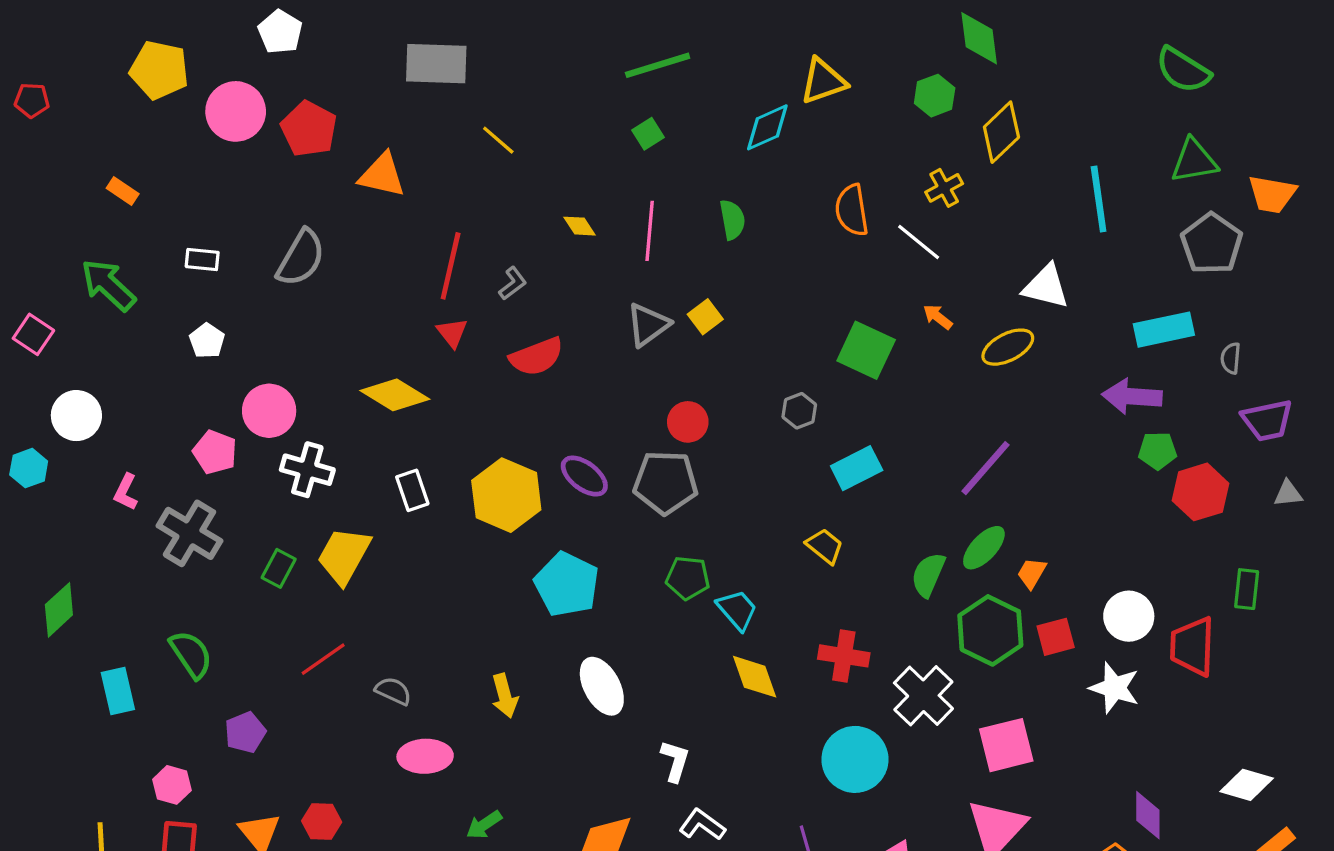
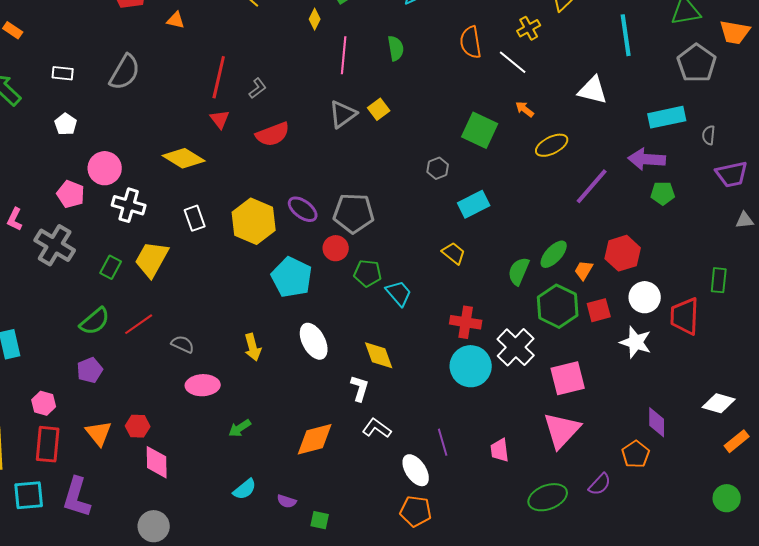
orange triangle: (382, 175) -> (176, 20), size x0.6
yellow diamond: (580, 226) -> (315, 19), moved, turned 60
yellow ellipse: (1008, 347) -> (552, 145), moved
red circle: (688, 422) -> (336, 248), moved
purple line: (986, 468) -> (592, 186), moved
red hexagon: (1200, 492) -> (623, 253), moved
green semicircle: (191, 654) -> (95, 321), moved, turned 84
yellow diamond: (755, 677) -> (379, 355), moved
cyan circle: (855, 759) -> (471, 366), moved

